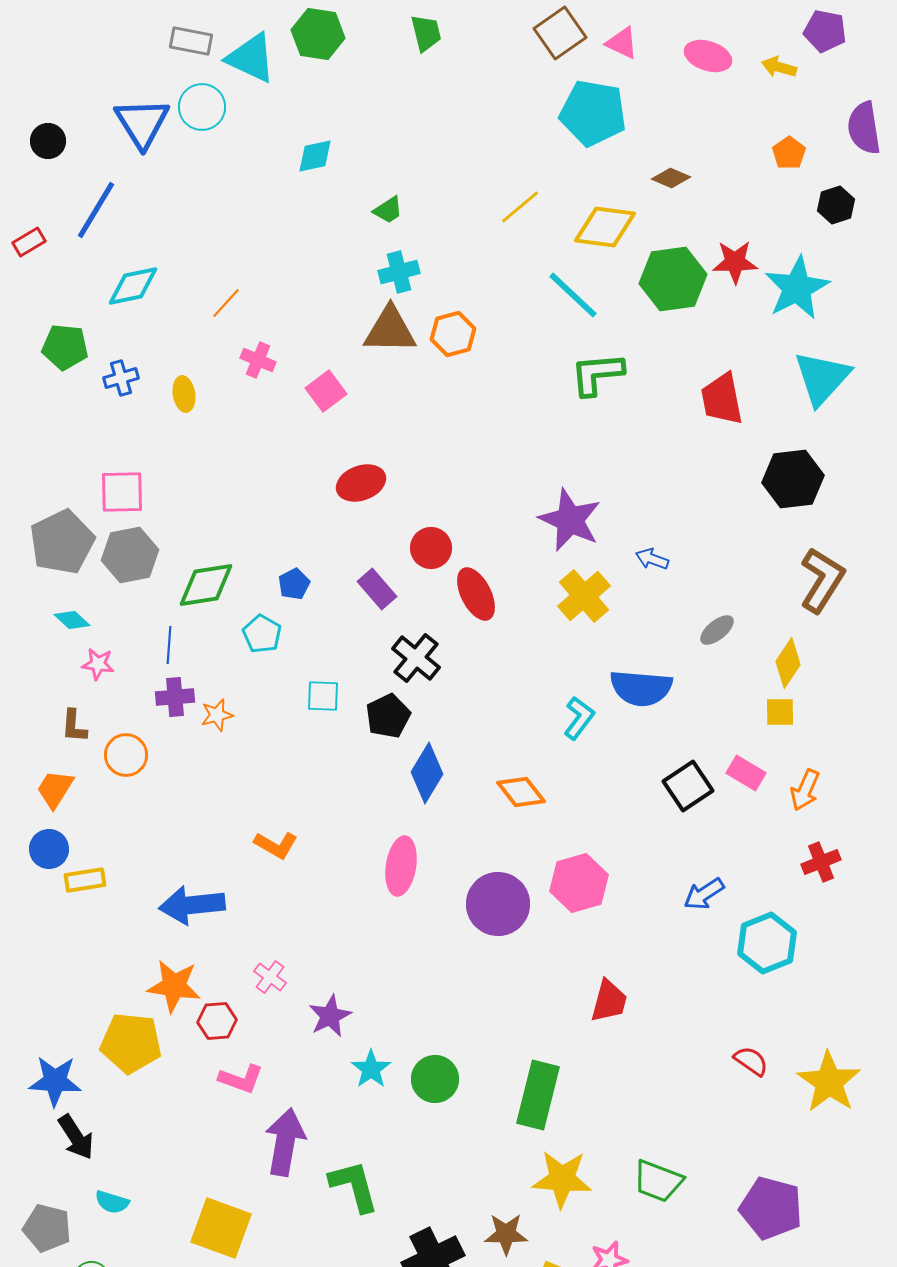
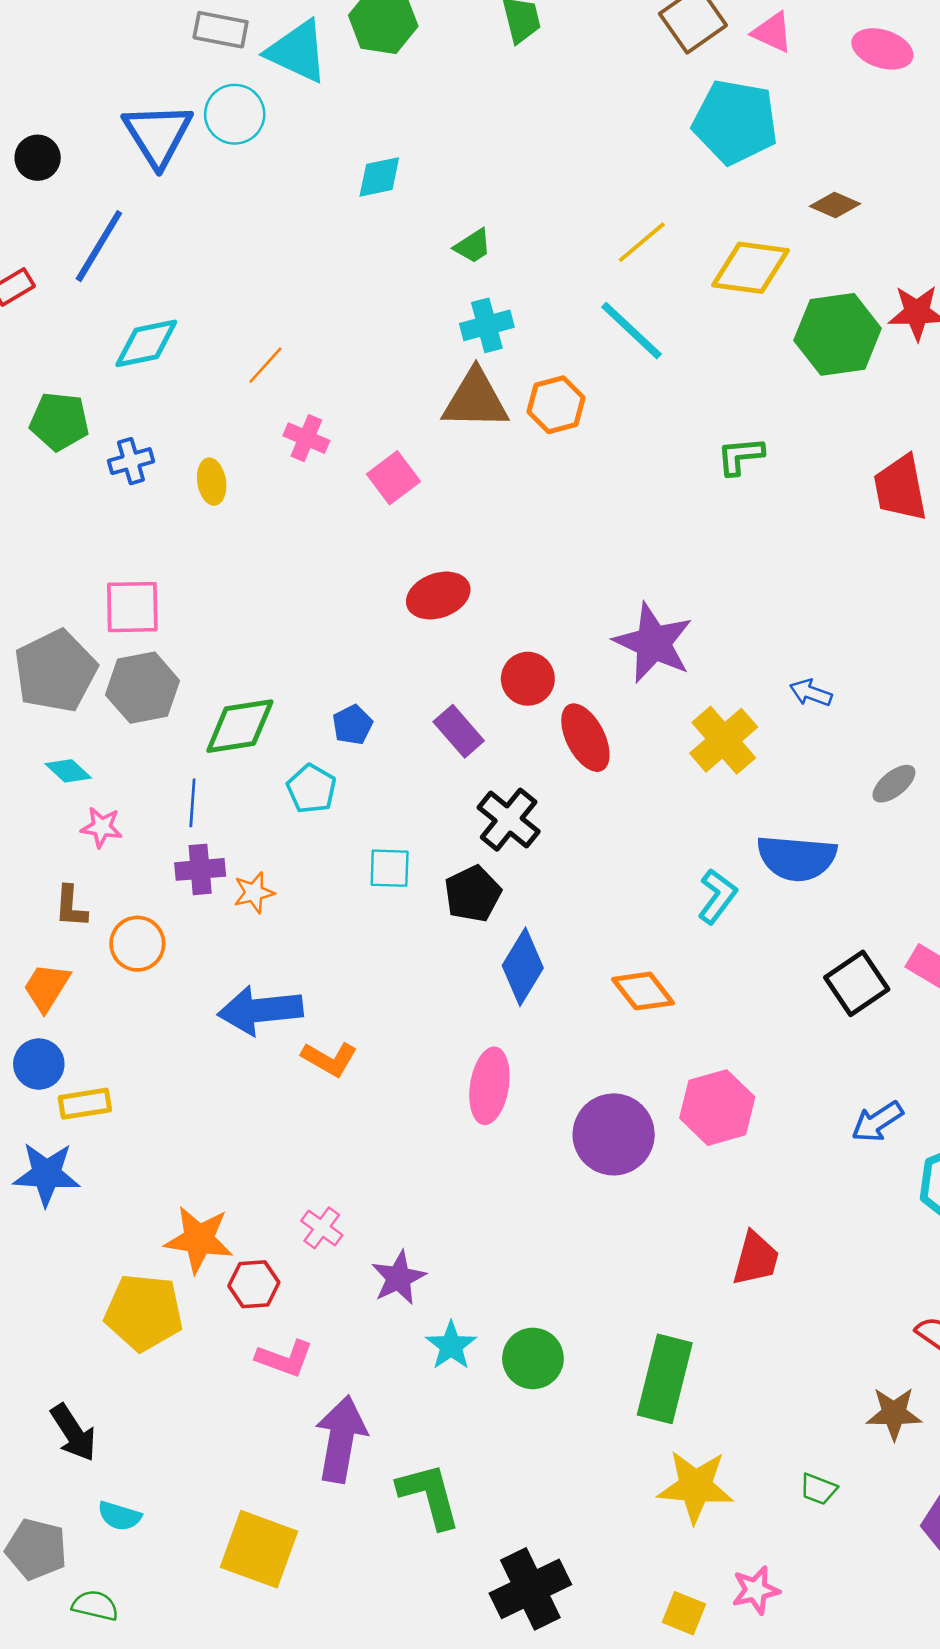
cyan line: (573, 295) -> (632, 331), moved
green L-shape: (597, 374) -> (740, 456), size x0.7
purple star: (570, 520) -> (653, 643), moved
blue arrow: (192, 905) -> (260, 1010), moved
blue star: (55, 1081) -> (47, 1174), moved
green trapezoid: (658, 1181) -> (818, 1489), size x0.6
brown star: (506, 1234) -> (894, 1413), moved

